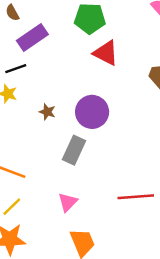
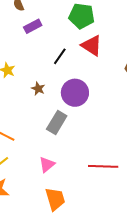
purple rectangle: (32, 37) -> (33, 26), size x0.7
black line: (16, 69) -> (60, 56), moved, turned -42

